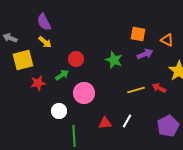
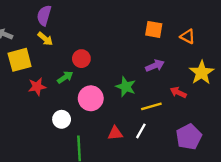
purple semicircle: (44, 22) -> (44, 15), turned 42
purple arrow: (145, 54) -> (155, 66), moved
green star: (114, 60) -> (126, 87), moved
yellow line: (136, 90) -> (151, 106), moved

